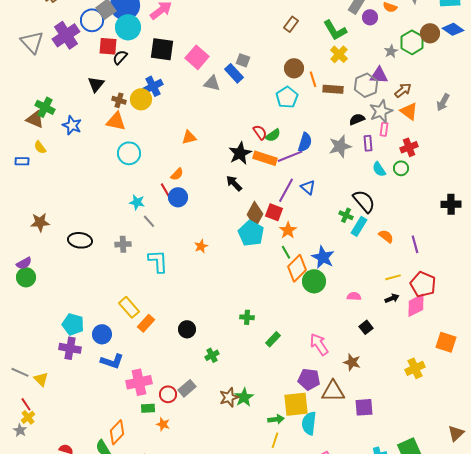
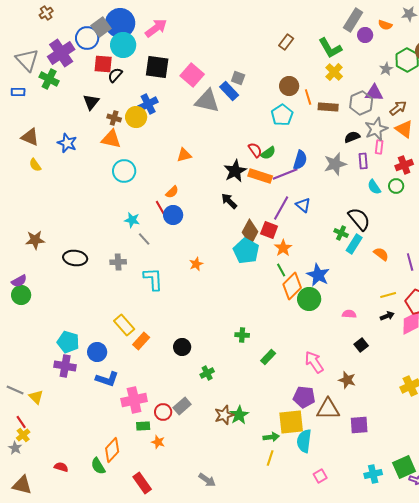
gray triangle: (212, 83) -> (207, 101), size x1.5
green cross: (45, 107) -> (49, 79), moved
blue rectangle: (22, 161) -> (18, 92), moved

